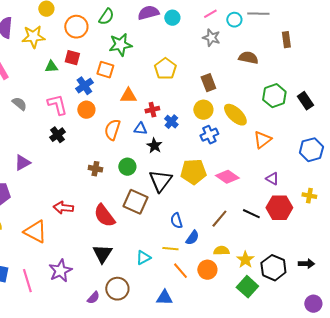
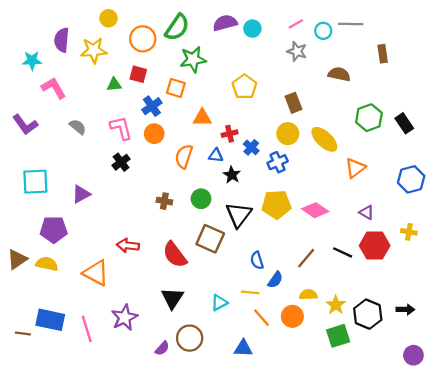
green semicircle: (106, 17) -> (177, 27), size x1.4
blue cross: (209, 135) -> (278, 162), moved
green square: (247, 287) -> (338, 336), turned 30

